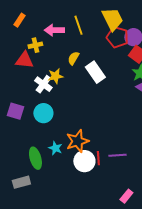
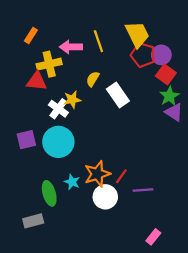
yellow cross: (35, 45) -> (49, 64), size x1.5
purple square: (15, 111) -> (26, 140), turned -30
cyan circle: (43, 113) -> (58, 142), size x1.4
red line: (98, 158) -> (121, 176), moved, turned 40

